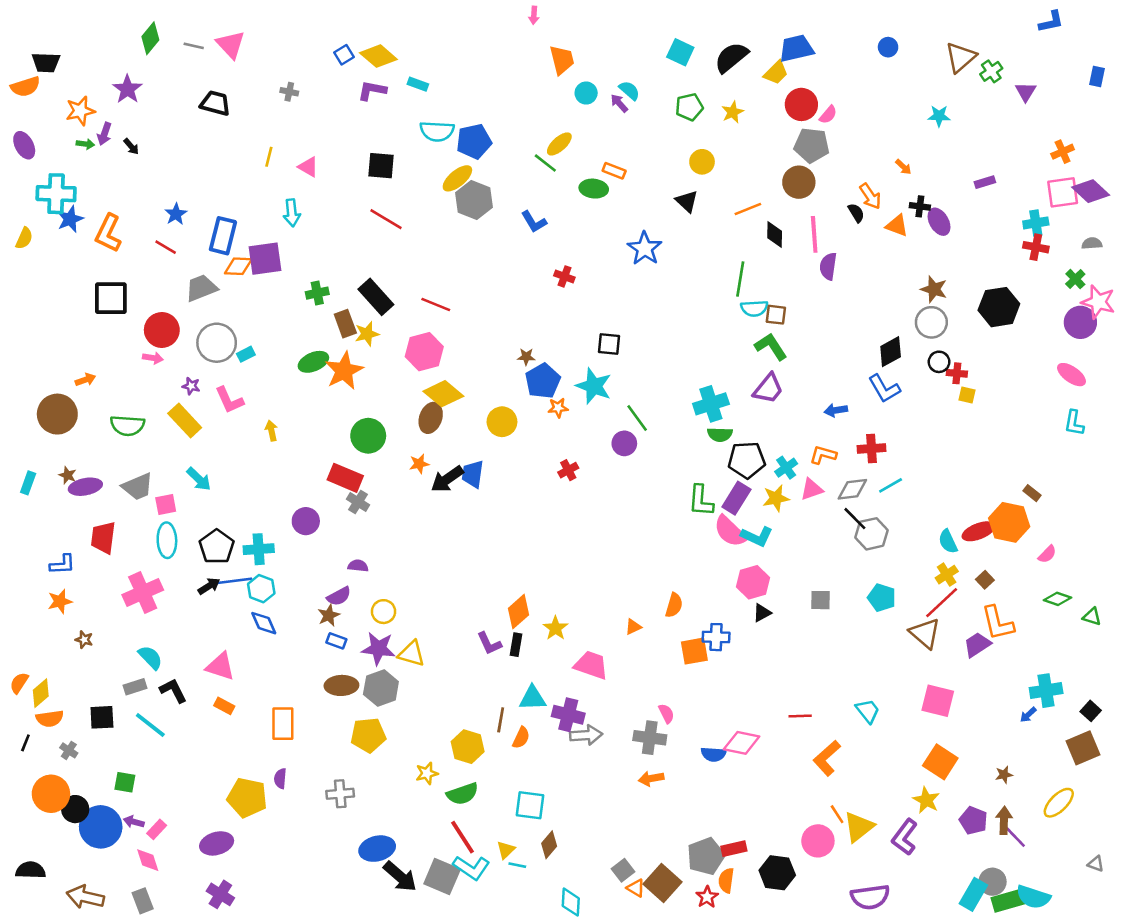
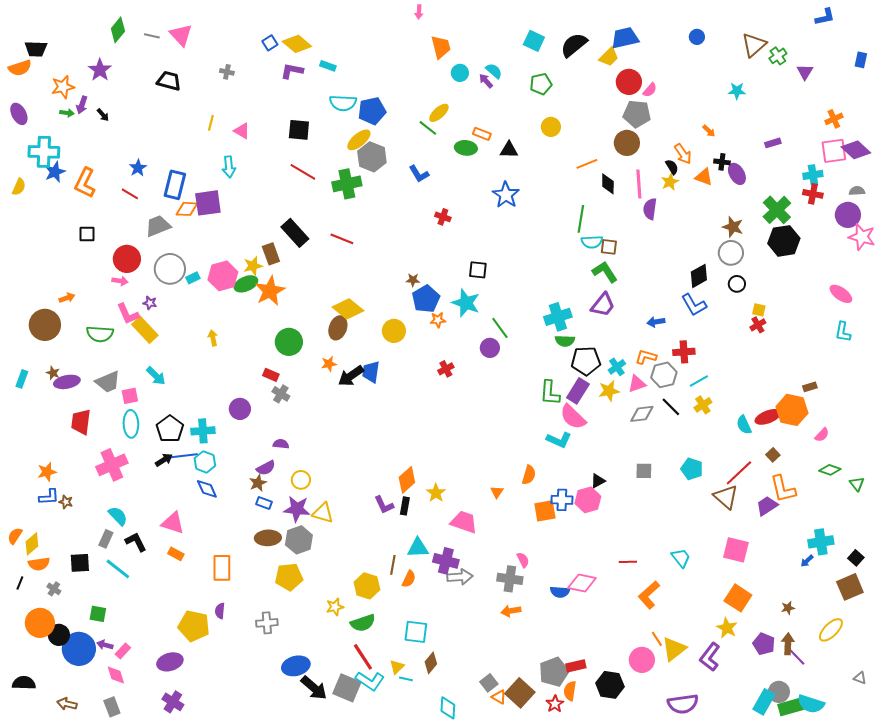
yellow star: (733, 112) -> (670, 182), moved
black triangle: (687, 201) -> (509, 150), moved, turned -42
green cross: (1075, 279) -> (777, 210), moved, size x1.8
green cross: (317, 293) -> (347, 184), moved, size x1.6
black square: (111, 298) -> (87, 234), size x0.6
purple circle: (1080, 322) -> (848, 215), moved
yellow star: (367, 334) -> (253, 266), moved
pink hexagon: (424, 352) -> (223, 276), moved
red cross: (957, 373) -> (758, 325), moved, turned -35
pink L-shape: (229, 400) -> (128, 314), moved
red rectangle: (345, 478) -> (271, 375), size x0.6
gray diamond: (852, 489) -> (642, 414), moved
brown rectangle: (1032, 493) -> (810, 387), turned -56
gray hexagon: (871, 534) -> (664, 375), moved
cyan L-shape: (757, 536) -> (559, 440), moved
blue L-shape: (62, 564) -> (49, 497), moved
yellow cross: (947, 575) -> (703, 405), moved
pink hexagon: (753, 582) -> (588, 500), moved
green triangle: (1092, 617) -> (857, 484), turned 35
orange triangle: (633, 627) -> (497, 492), turned -32
gray rectangle: (135, 687) -> (106, 539), turned -48
brown arrow: (85, 897) -> (67, 704), size x0.7

